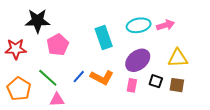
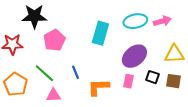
cyan rectangle: (104, 37) -> (100, 33), turned 35
blue line: (79, 77) -> (75, 72), turned -64
orange L-shape: (102, 77) -> (98, 87), moved, turned 150

